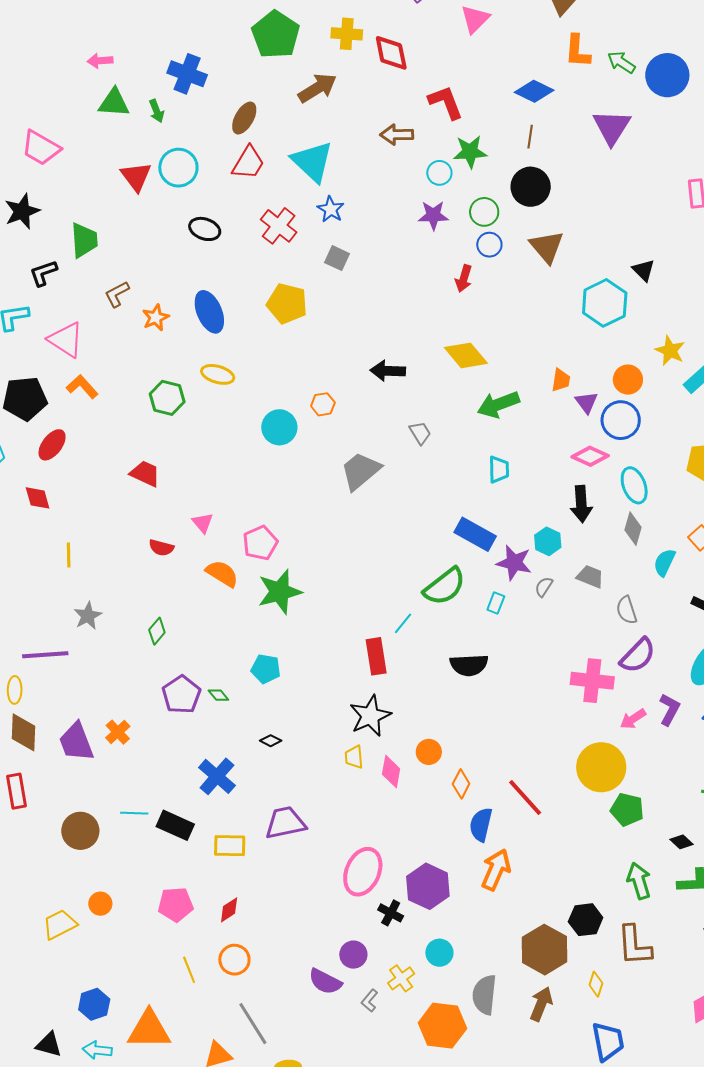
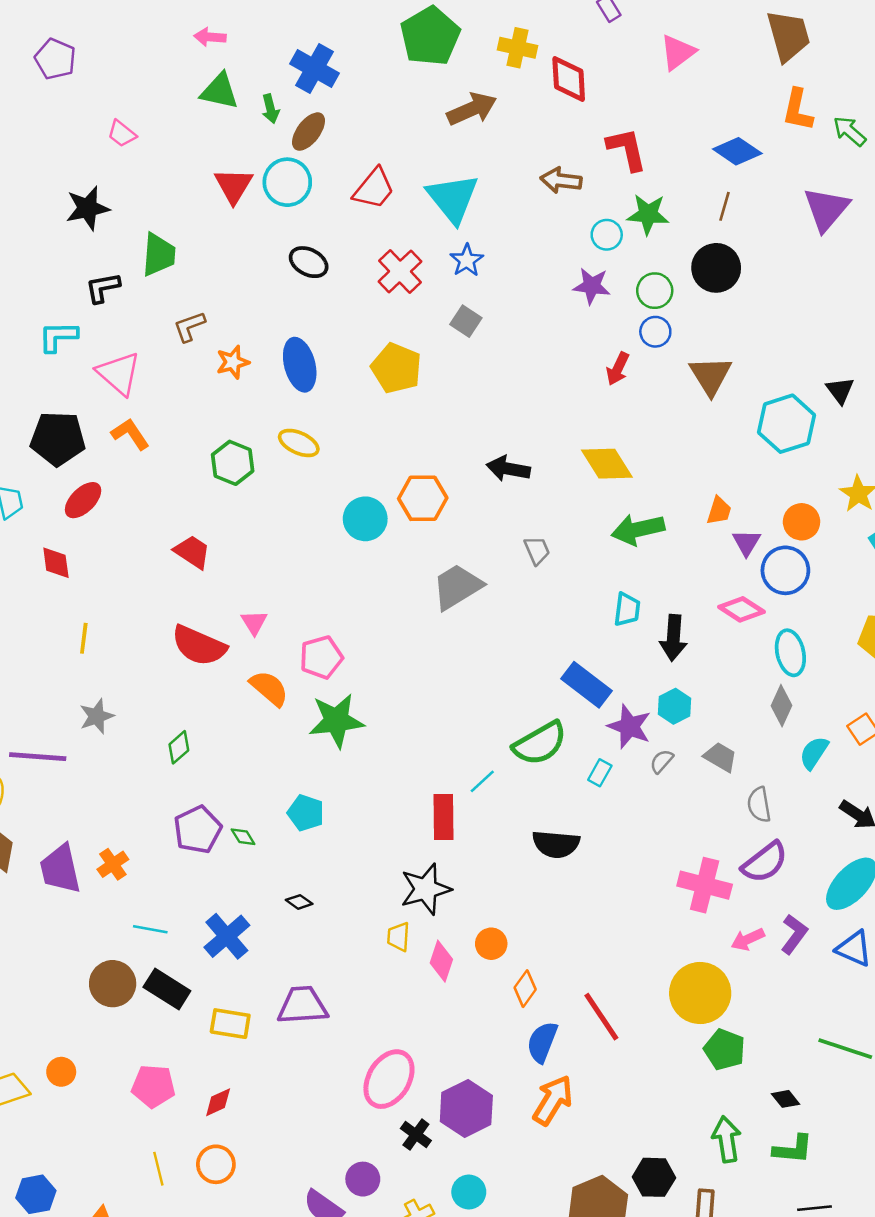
brown ellipse: (244, 118) -> (308, 132), moved
pink trapezoid: (41, 148) -> (122, 134), size x0.6
brown triangle: (547, 247) -> (711, 376), moved
orange hexagon: (323, 404) -> (423, 498), size x1.6
black arrow: (581, 504) -> (673, 638), moved
red semicircle: (161, 548) -> (199, 646), size x1.8
cyan line: (134, 813) -> (150, 929), moved
brown circle: (80, 831) -> (113, 984), moved

